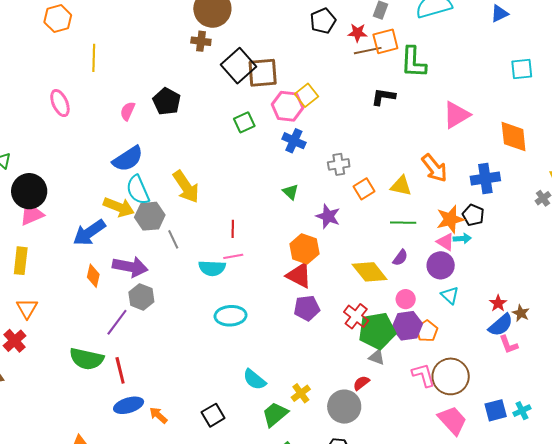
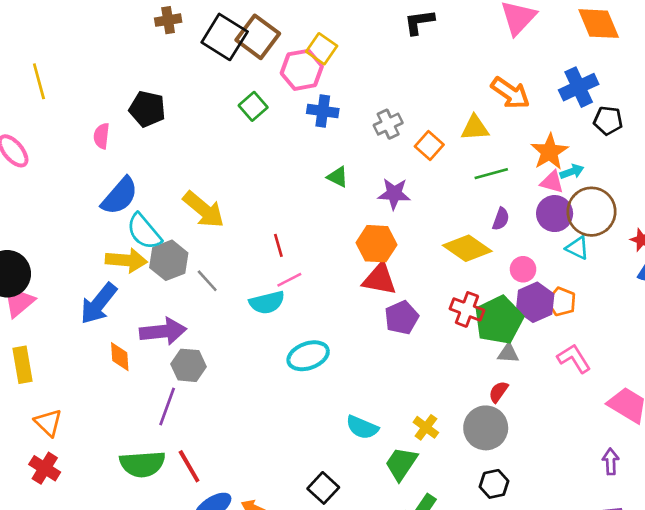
brown square: (263, 73) -> (258, 37), turned -32
black pentagon: (473, 215) -> (608, 121), moved
brown circle: (451, 376) -> (591, 212), moved

